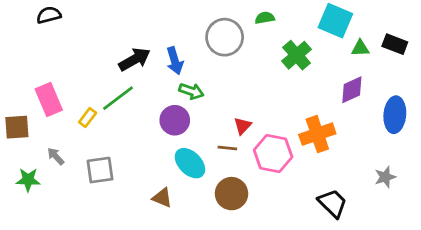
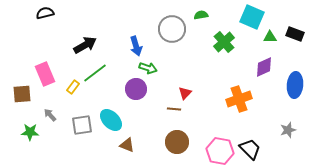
black arrow: (135, 59) -> (85, 45), moved
pink hexagon: (273, 153) -> (220, 151), moved
cyan ellipse: (190, 163) -> (111, 120), moved

